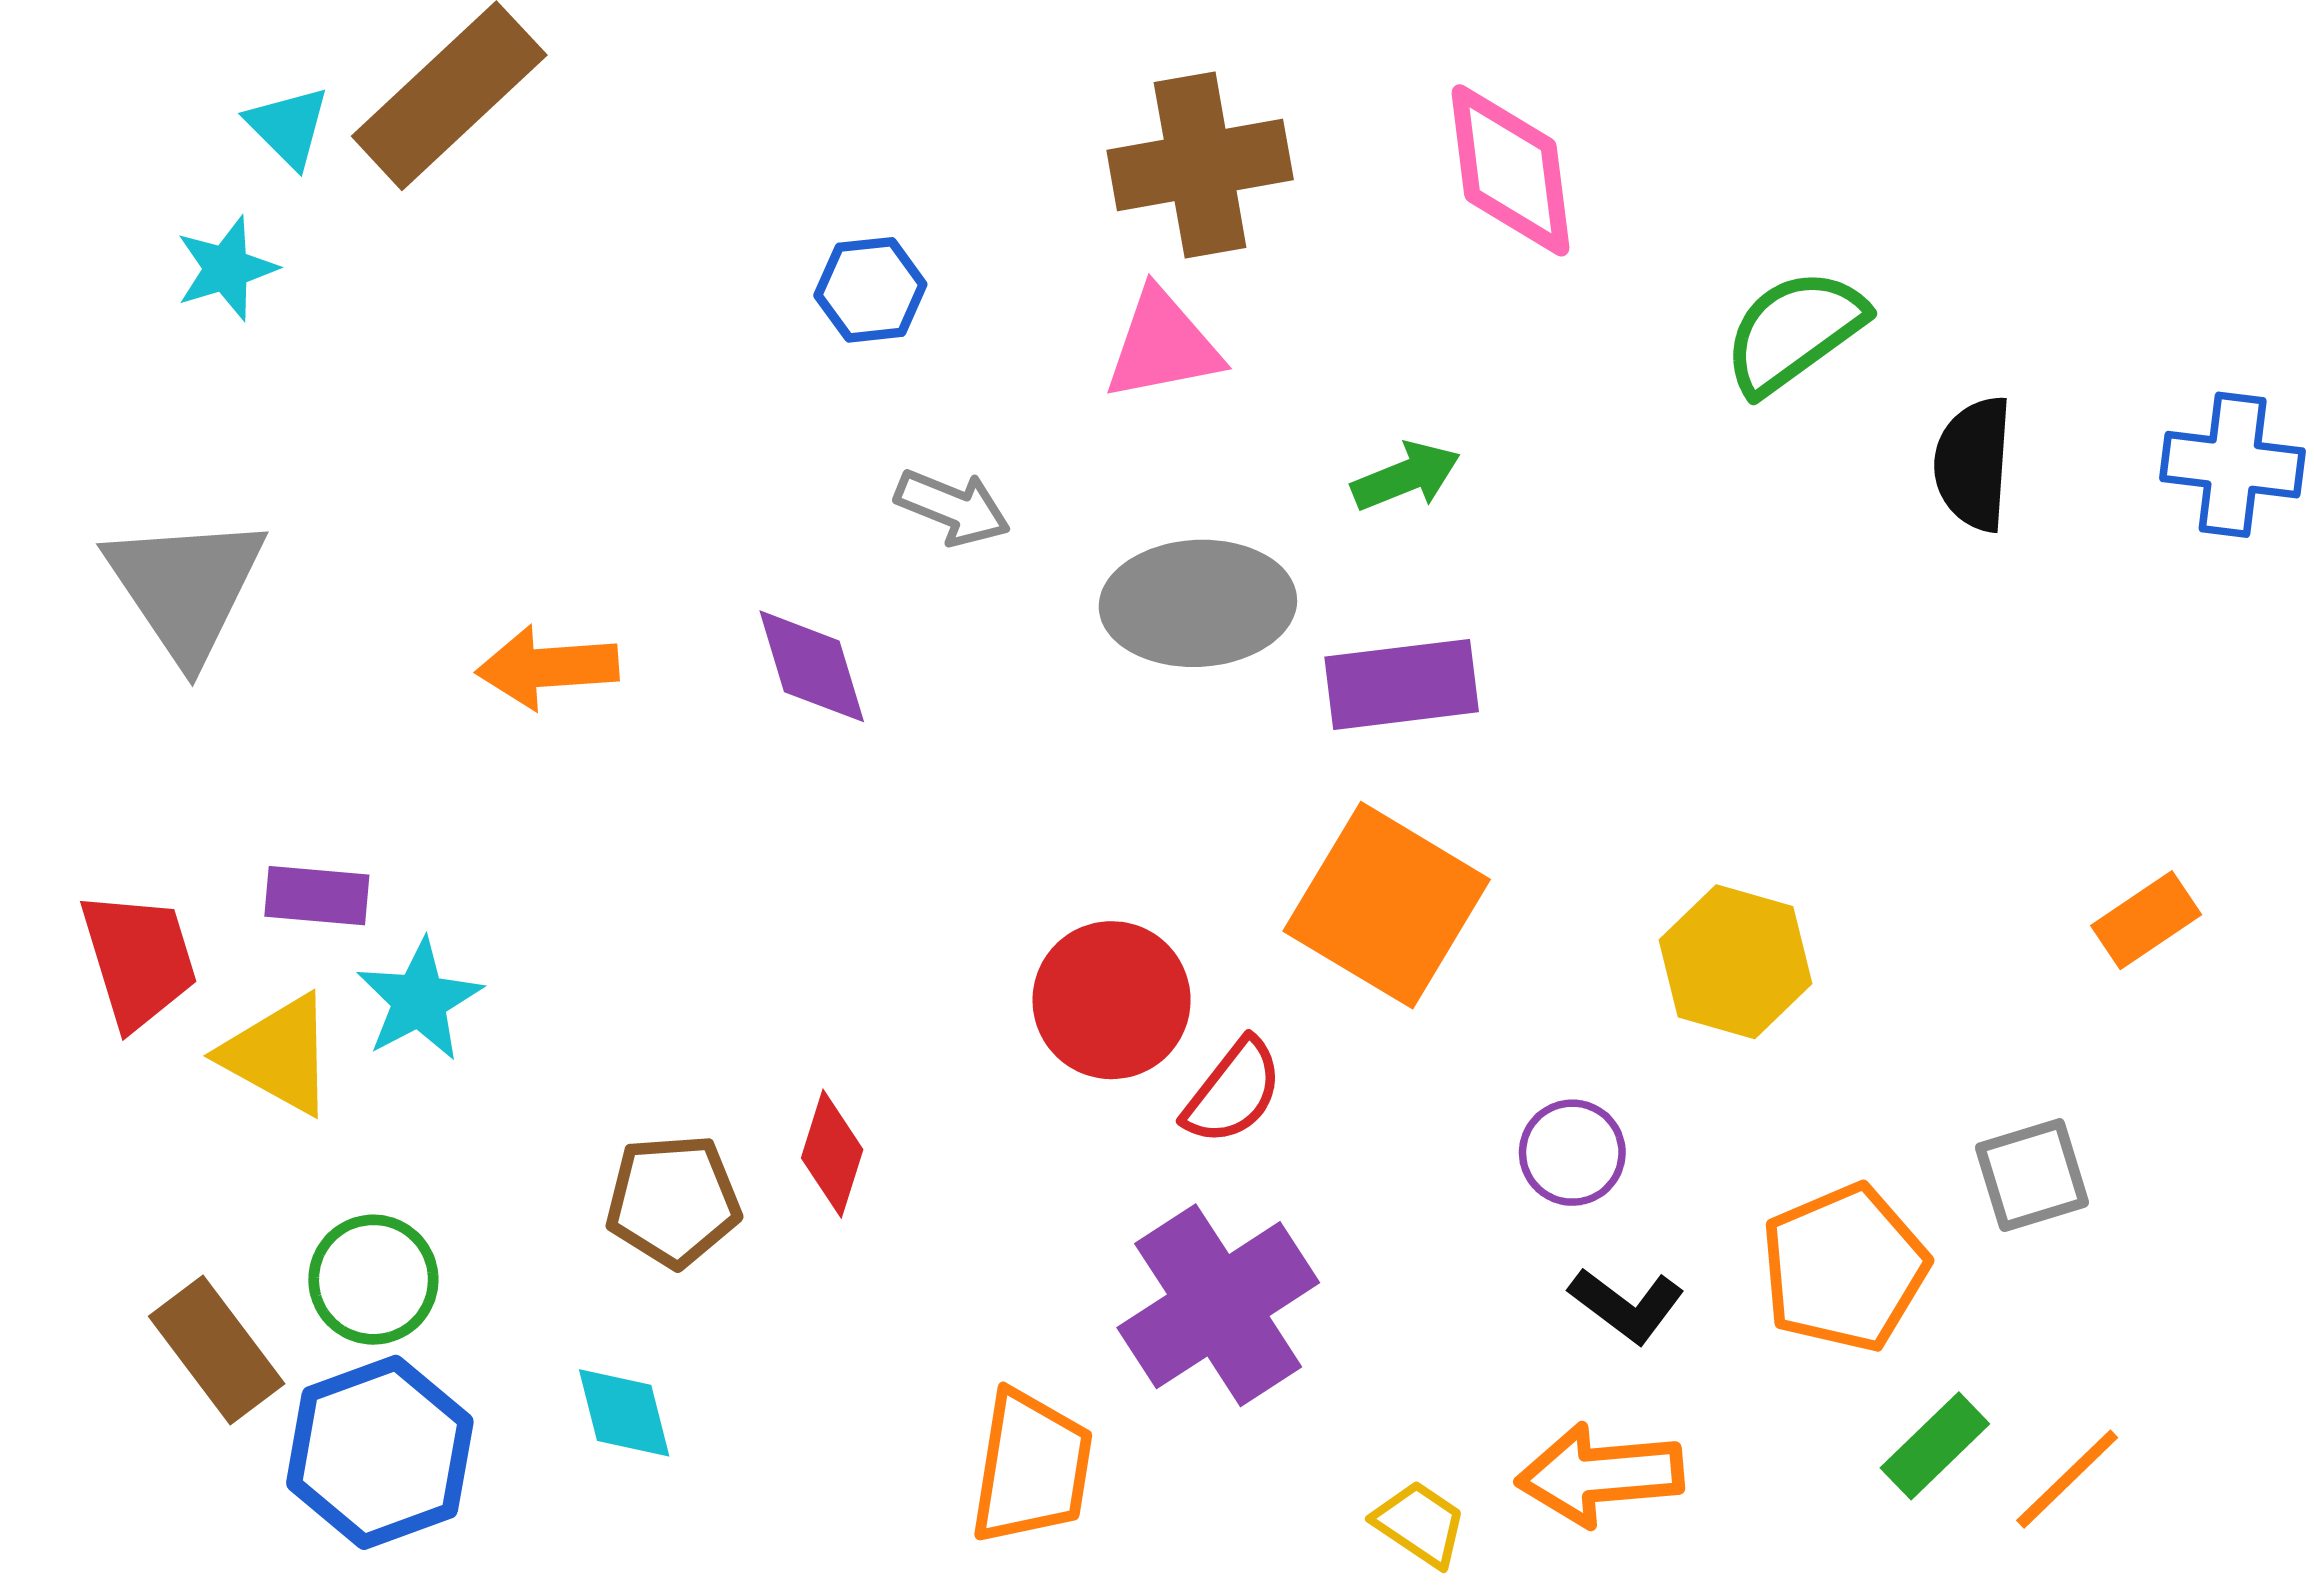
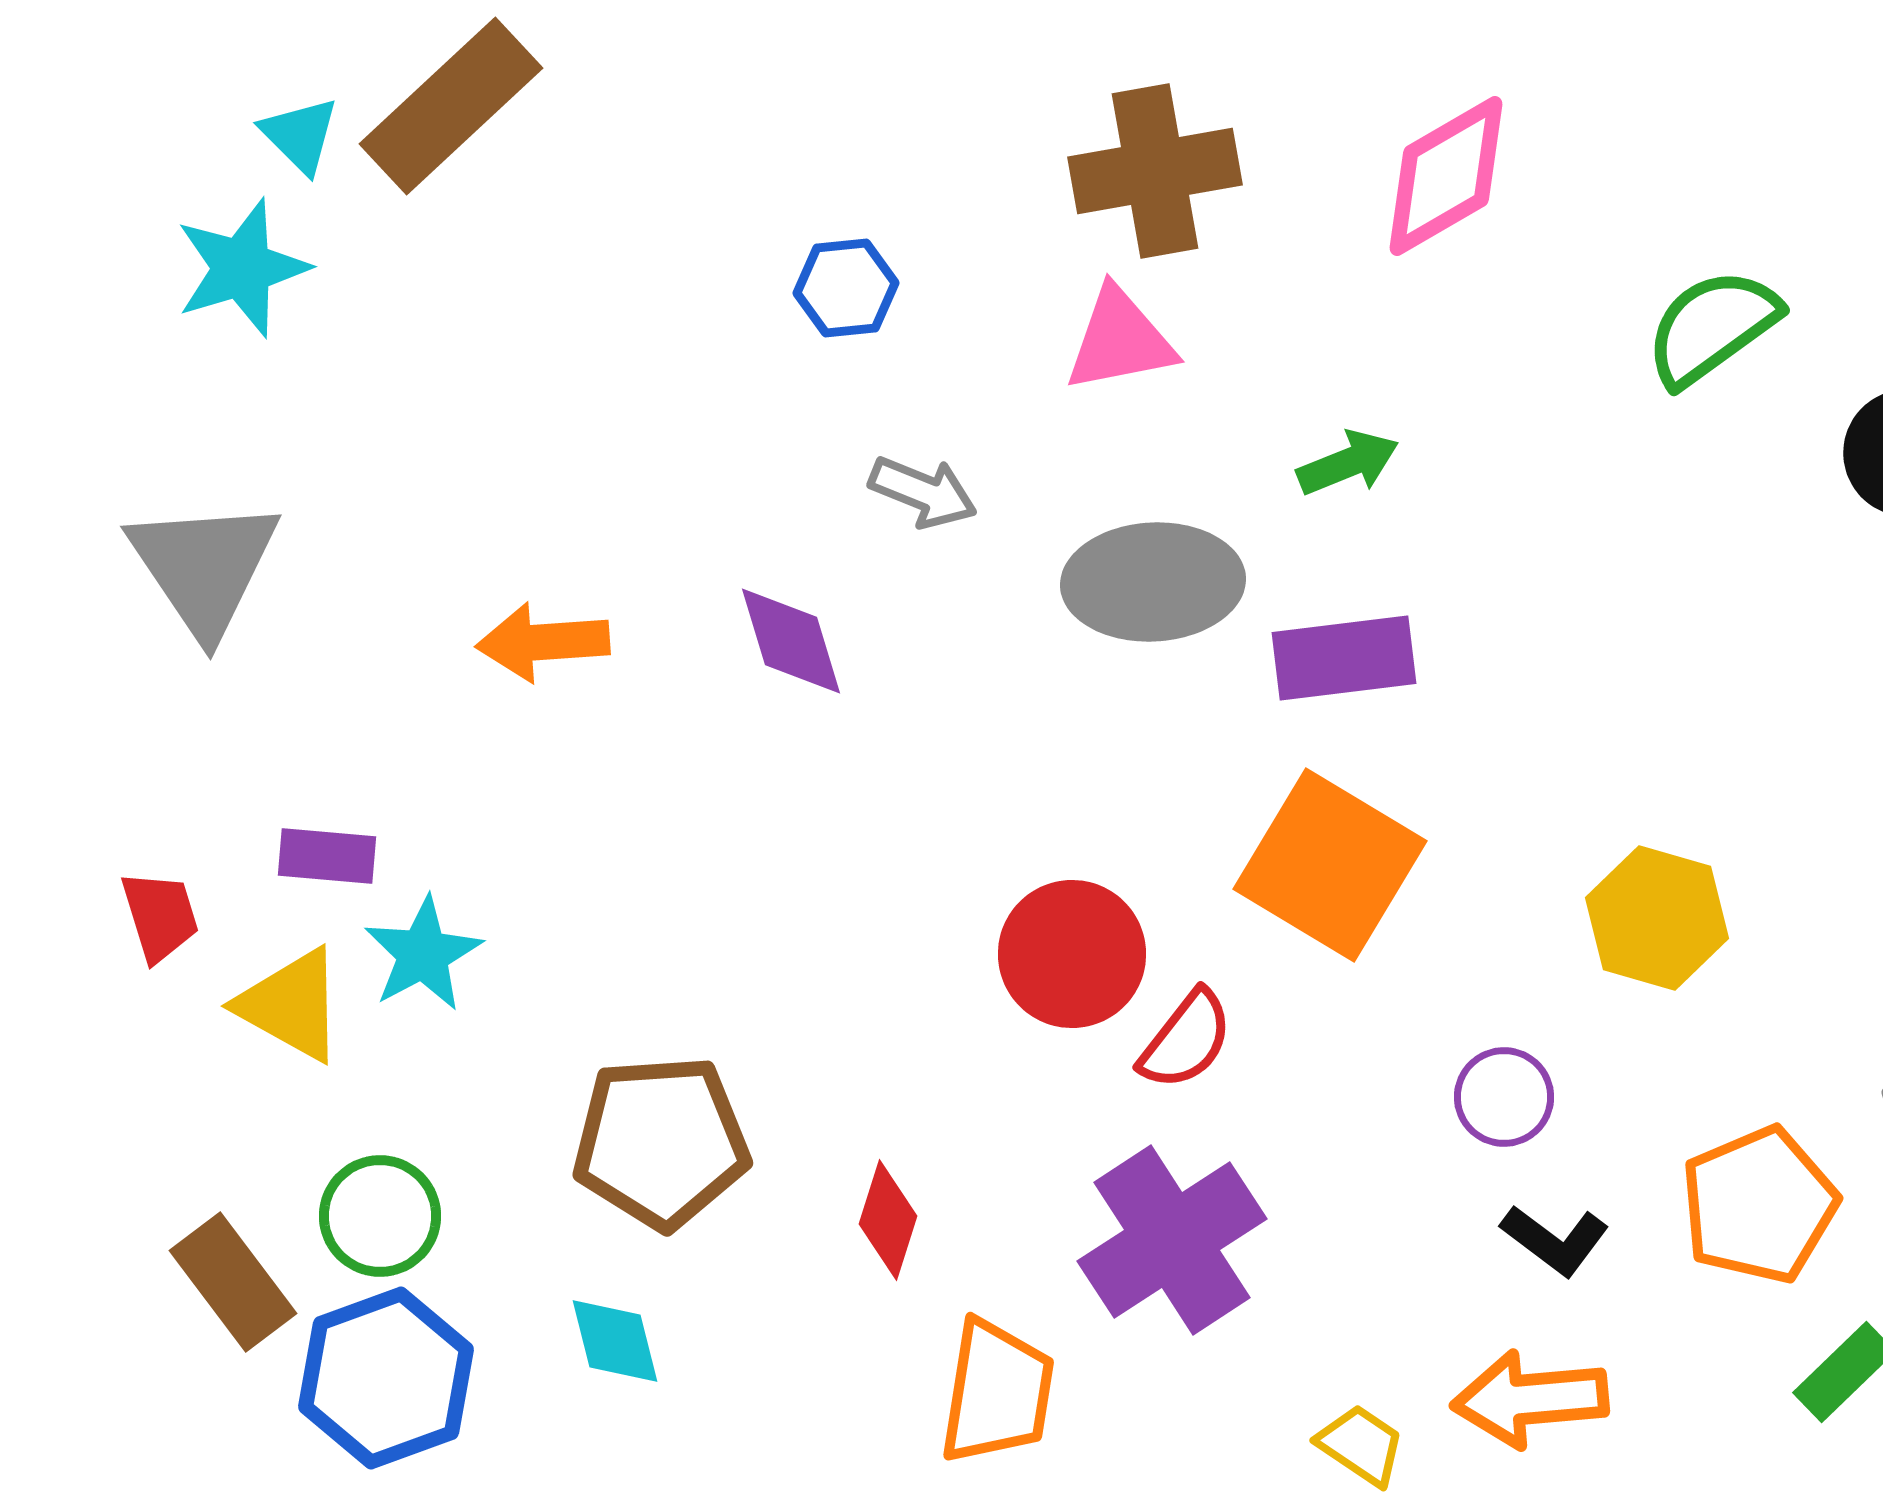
pink diamond: (1510, 170) -> (1446, 176), turned 67
cyan star: (226, 268) -> (242, 268), size x1.4
red trapezoid: (139, 960) -> (160, 916), size x0.7
red diamond: (832, 1154) -> (888, 1220), moved
brown pentagon: (673, 1201) -> (661, 1142), size x1.4

